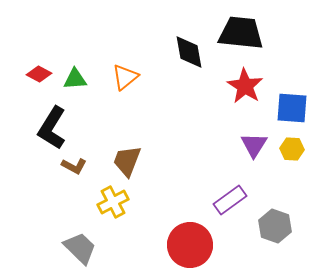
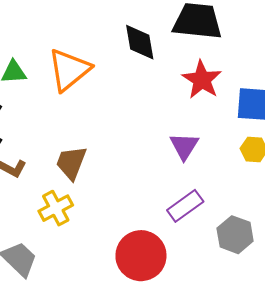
orange triangle: (125, 77) -> (69, 70), size x1.5
purple triangle: (254, 145) -> (184, 146), moved

